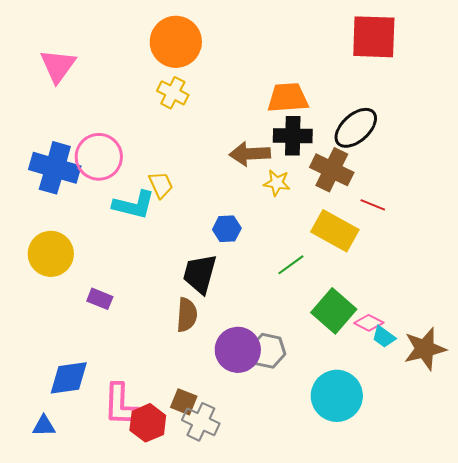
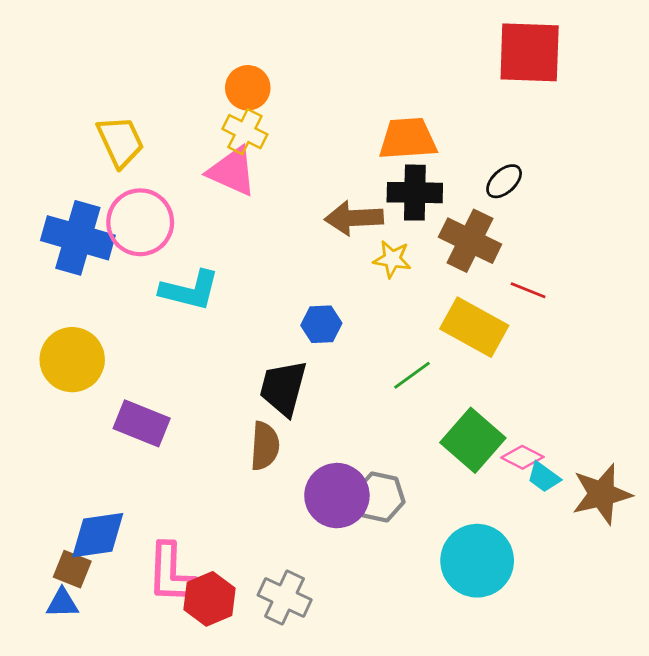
orange circle: (176, 42) -> (248, 88), moved, size x0.6
pink triangle: (58, 66) -> (232, 171), moved, turned -42
black ellipse: (356, 128) -> (504, 181), size x0.6
yellow trapezoid: (161, 185) -> (120, 142), moved, size x1.4
purple rectangle: (100, 299) -> (142, 423), size x1.5
brown square: (184, 402) -> (72, 569), moved

